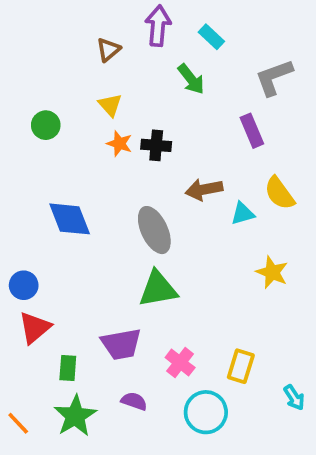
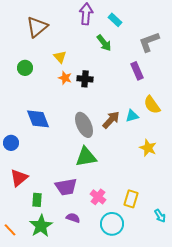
brown triangle: (108, 50) -> (37, 27), moved, size x1.6
brown arrow: (204, 190) -> (111, 120), moved, turned 144
blue circle: (24, 285) -> (11, 143), moved

